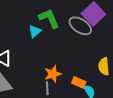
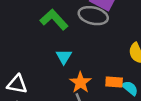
cyan triangle: (35, 31) -> (64, 57), moved

